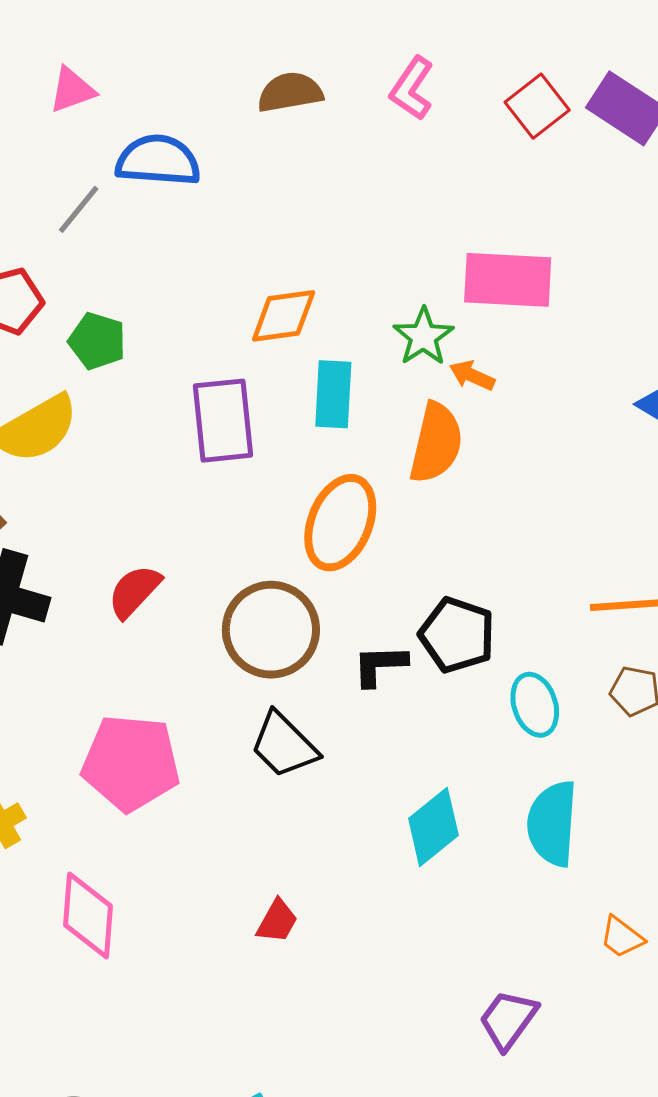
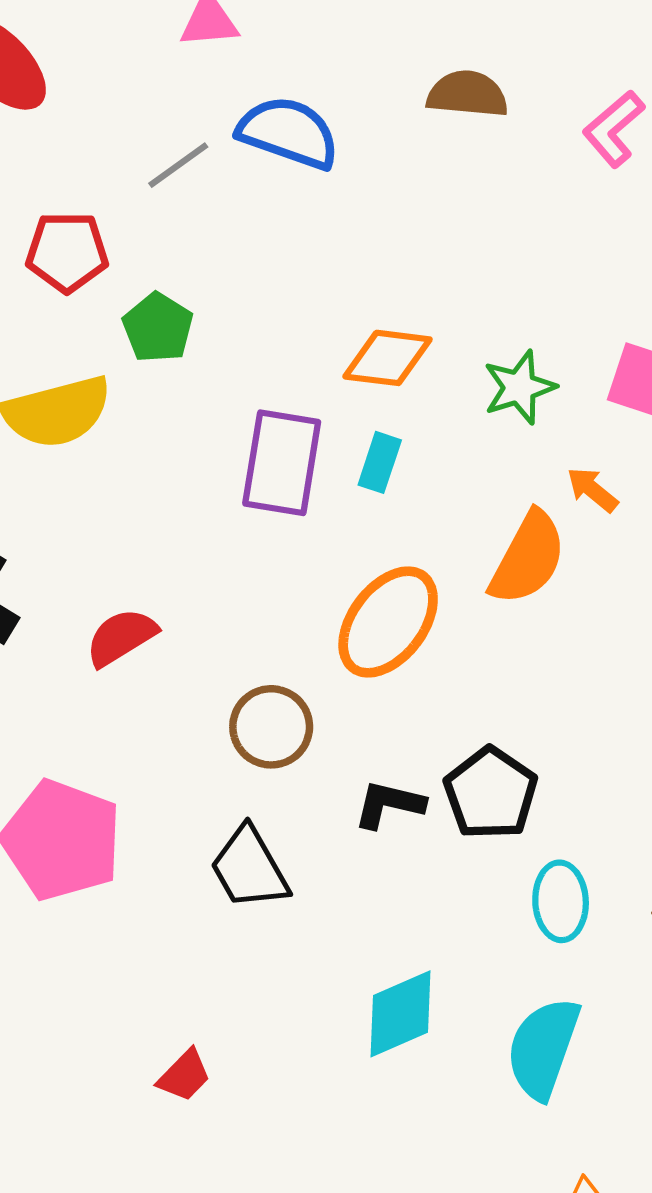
green star: (423, 337) -> (519, 387), moved
cyan rectangle: (333, 394) -> (380, 462), moved, size x0.7
brown circle: (271, 630) -> (271, 727), size x0.7

